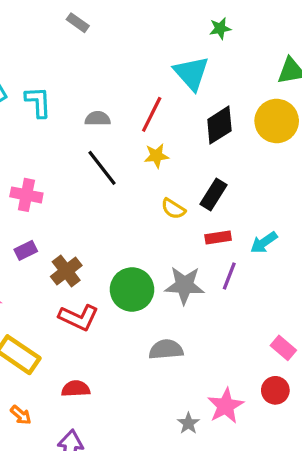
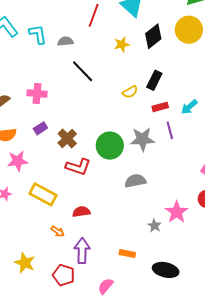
red line: (152, 114) -> (94, 15), moved
gray semicircle: (98, 119) -> (65, 41), moved
yellow star: (156, 156) -> (122, 44), moved
yellow semicircle: (173, 209) -> (130, 92), turned -56
purple line: (229, 276) -> (170, 130), turned -30
orange arrow: (21, 415) -> (58, 231), moved

